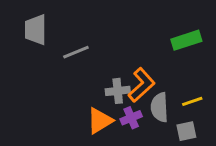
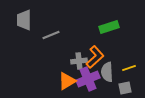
green rectangle: (186, 40) -> (109, 27), moved
purple cross: (131, 118) -> (88, 79), size x1.6

